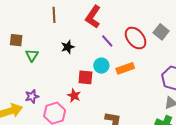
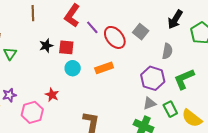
purple line: (107, 41) -> (92, 27), moved
cyan circle: (101, 66) -> (73, 68), moved
red square: (85, 77) -> (66, 47), moved

